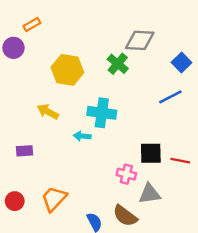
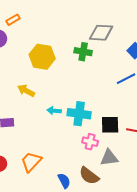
green cross: (118, 64) -> (83, 52), turned -30
cyan cross: (102, 113) -> (79, 114), moved

